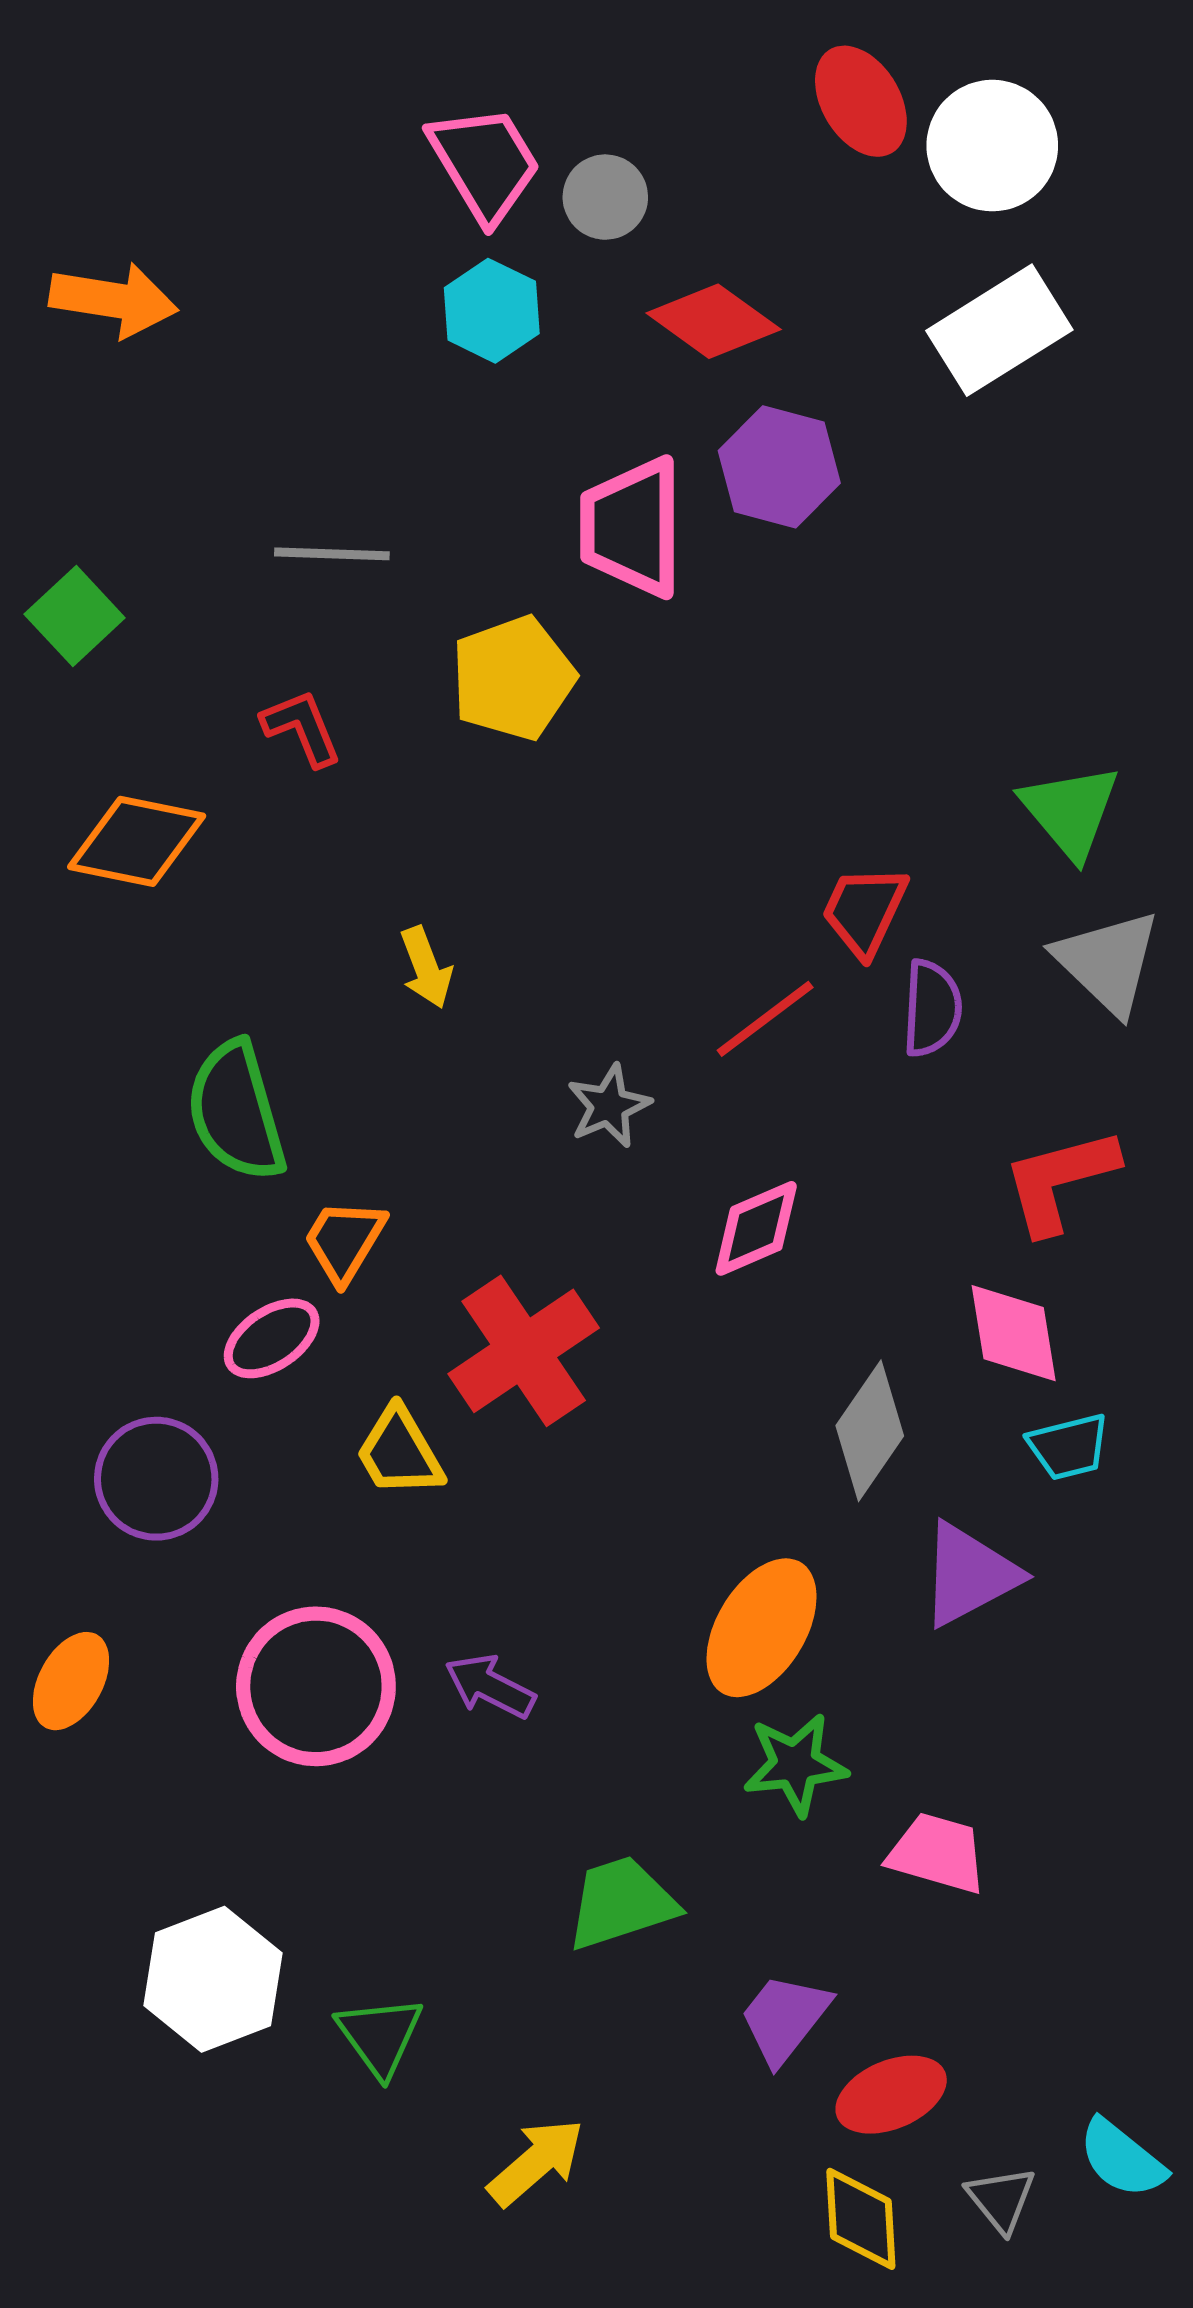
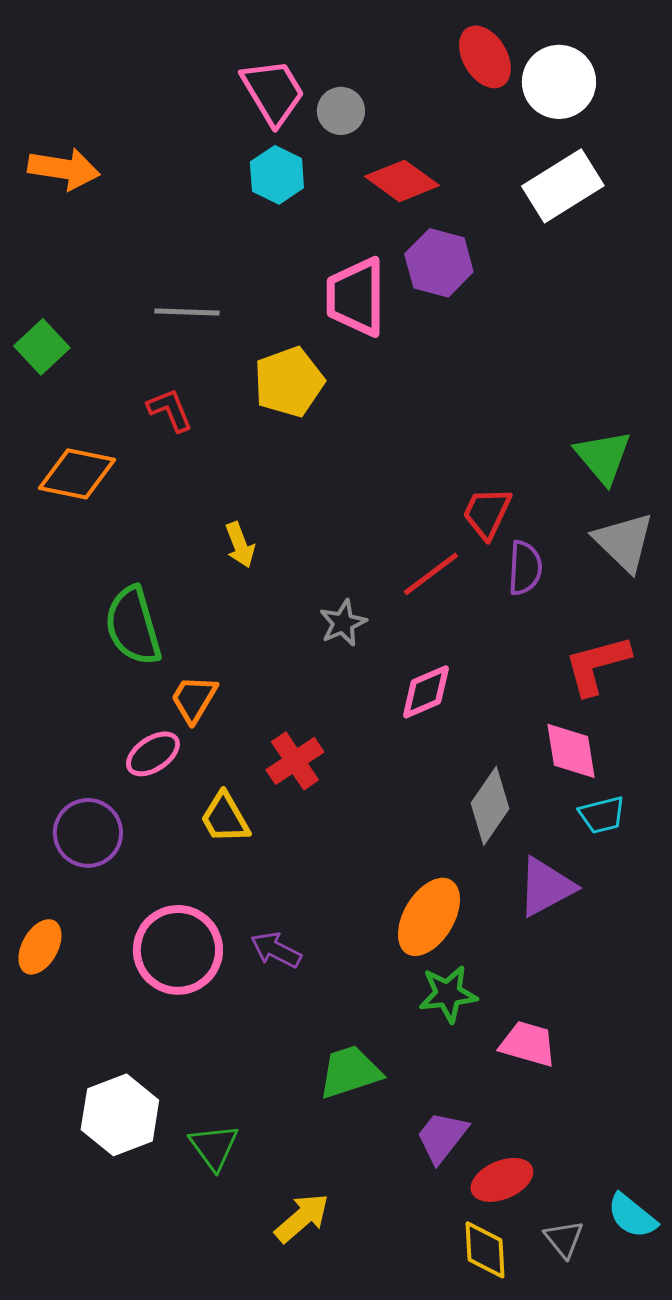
red cross: (524, 1351) -> (295, 761), size x0.7

